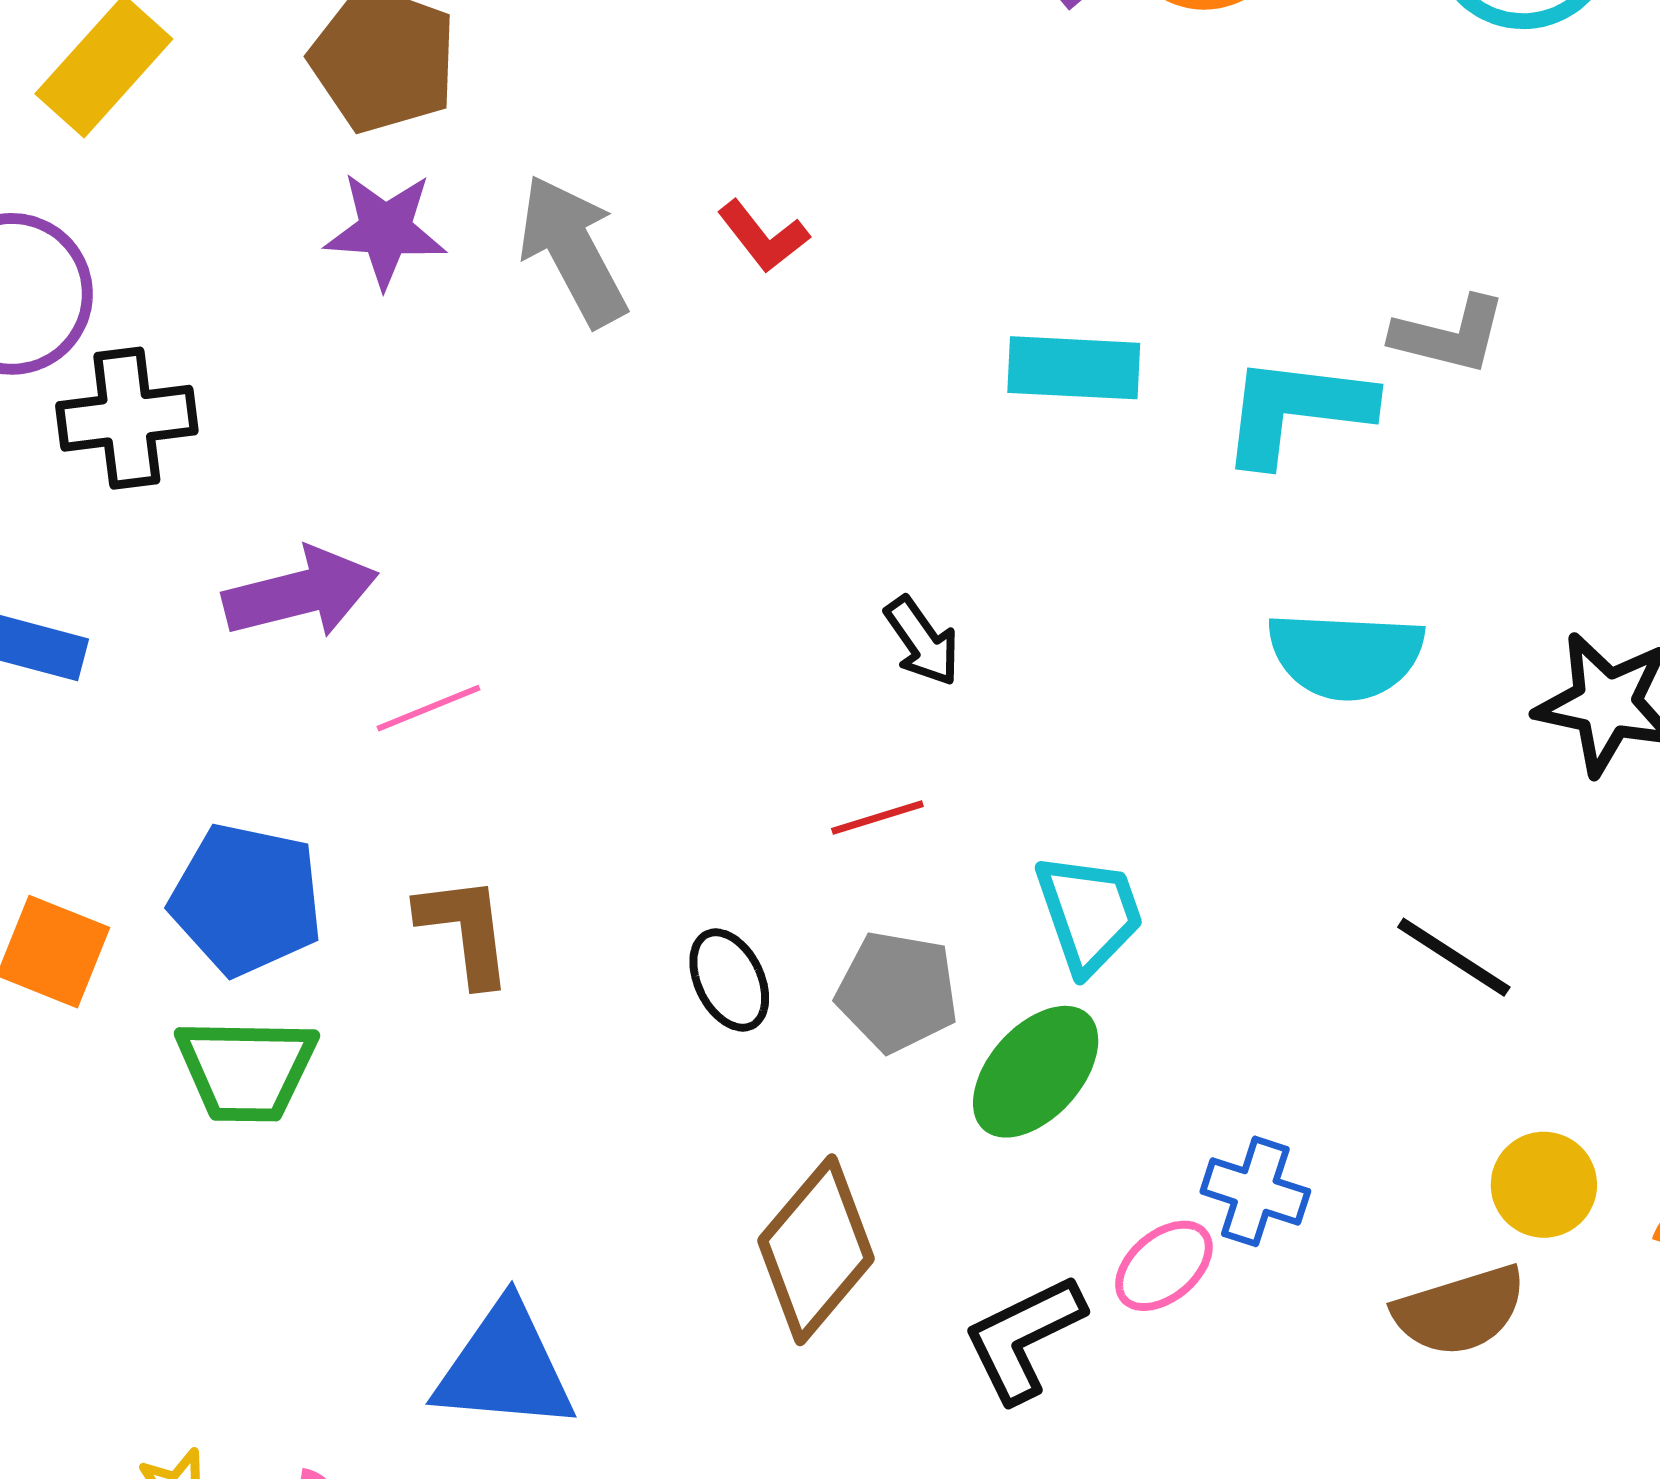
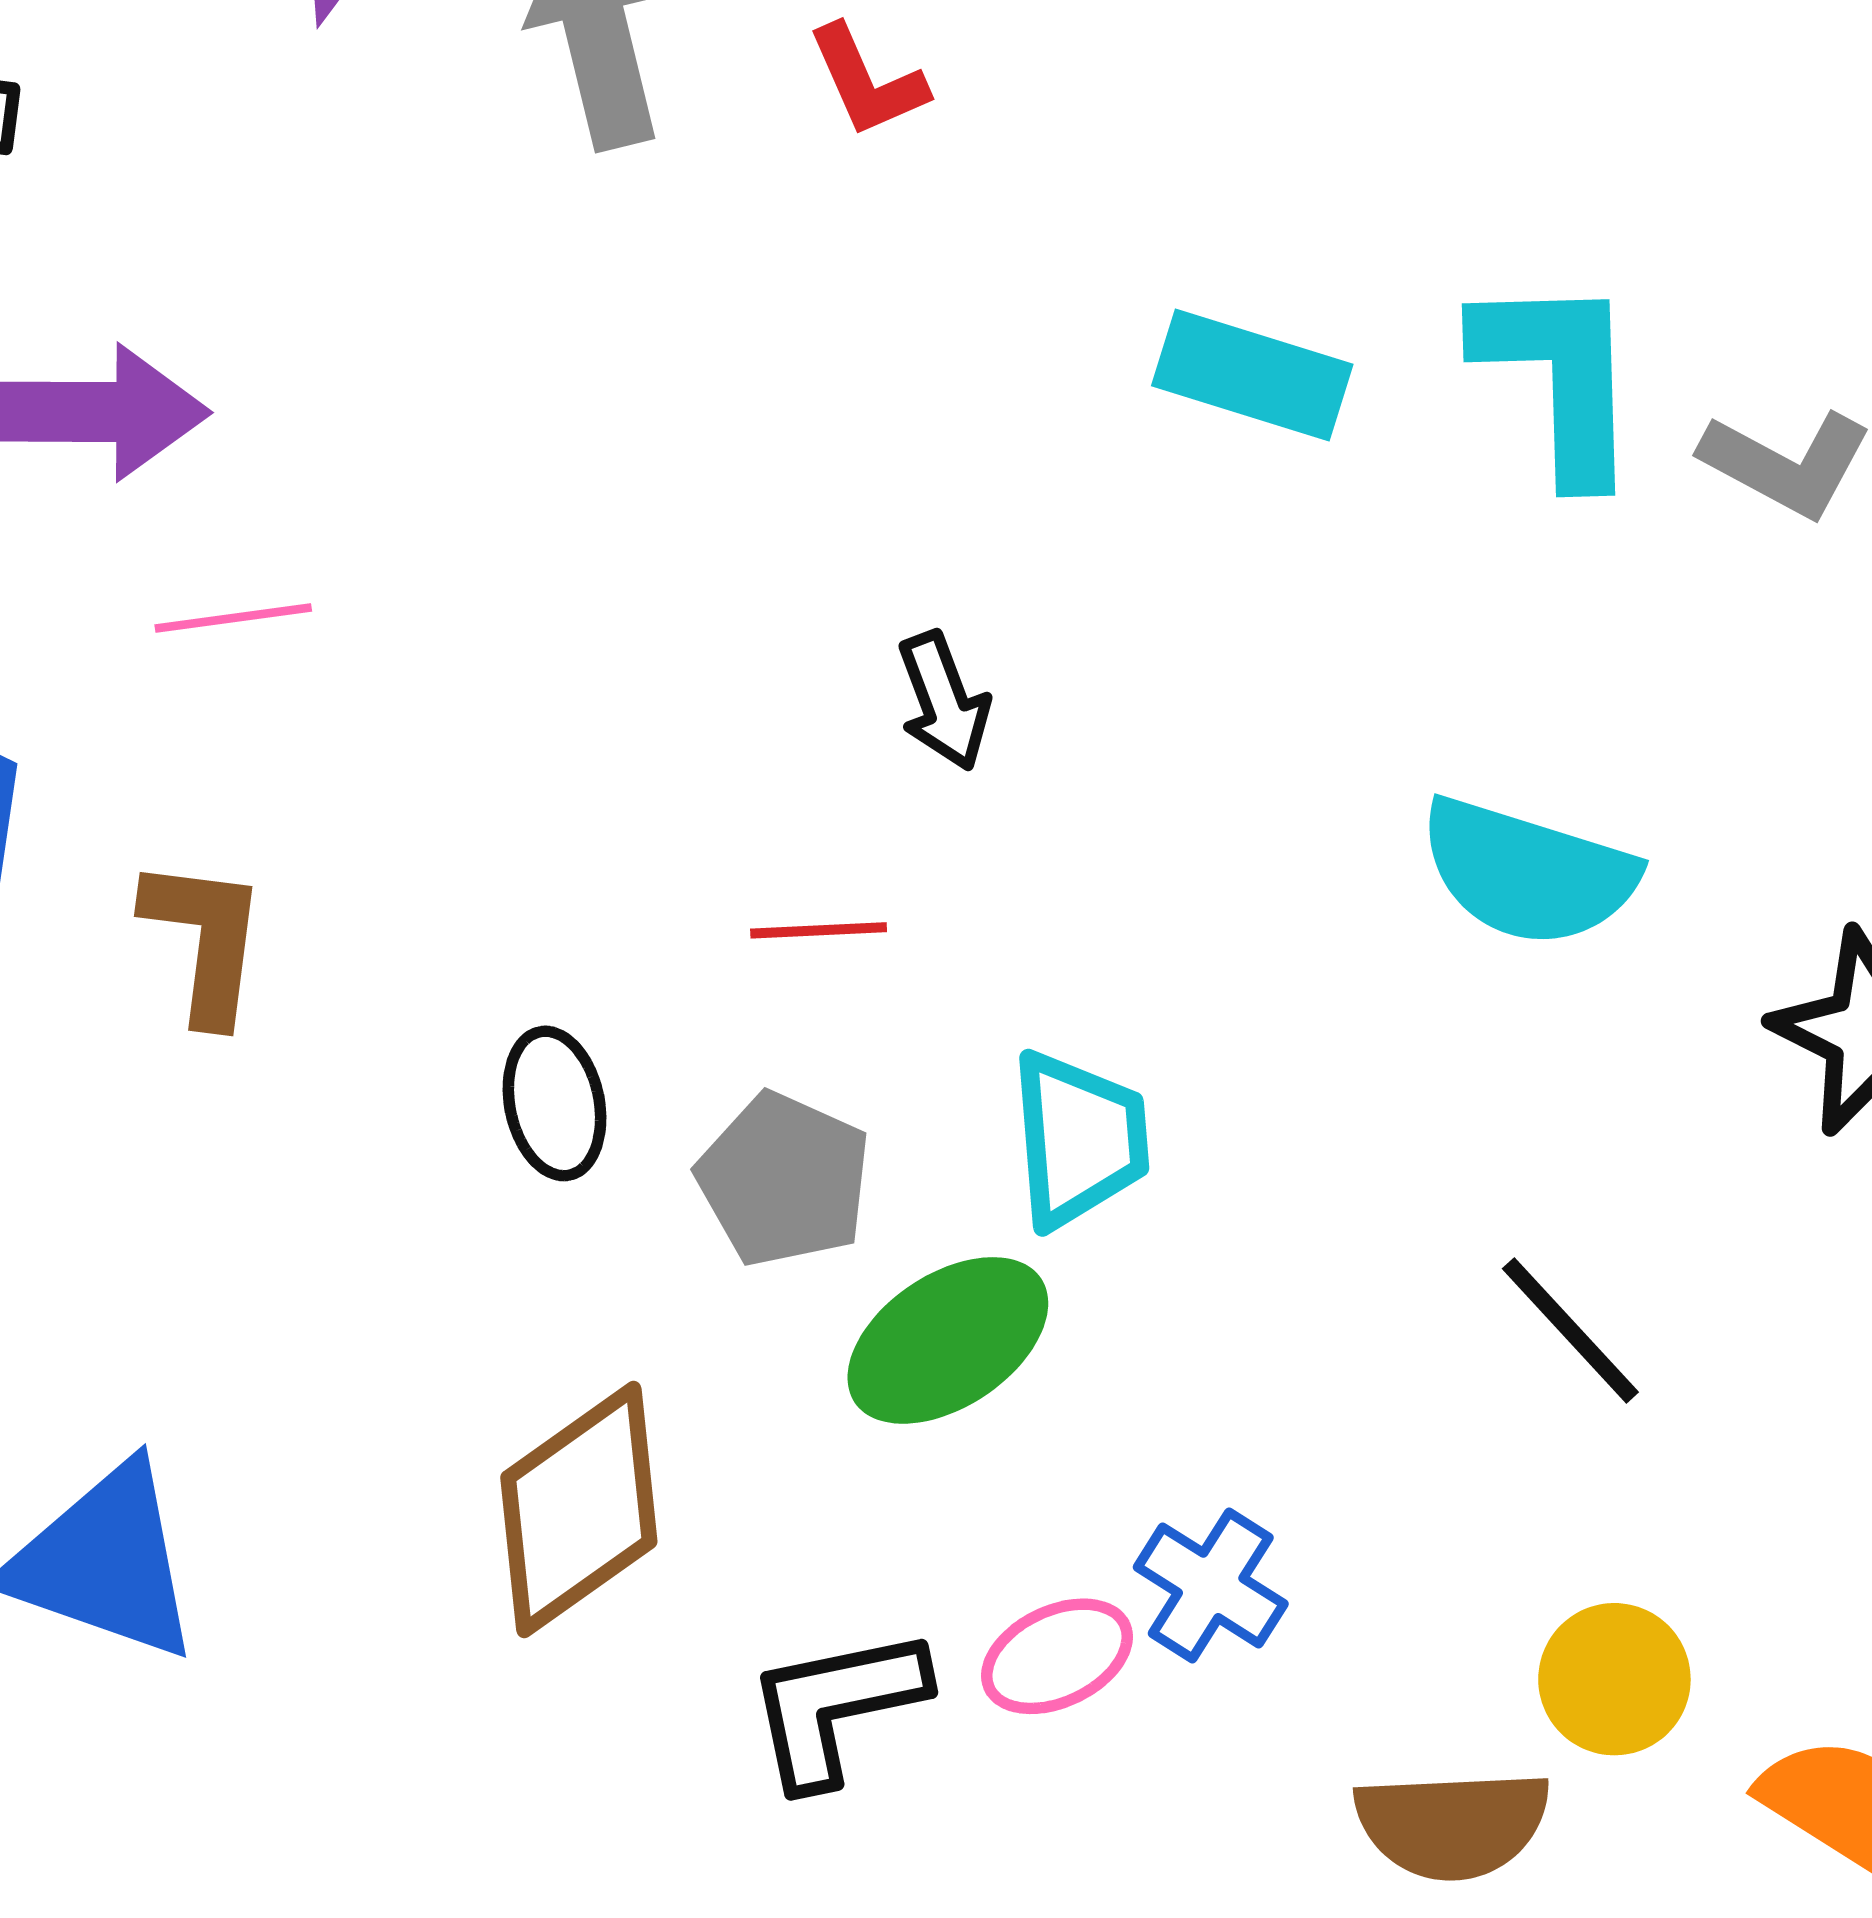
cyan L-shape: (1296, 410) -> (1559, 378), moved, turned 67

